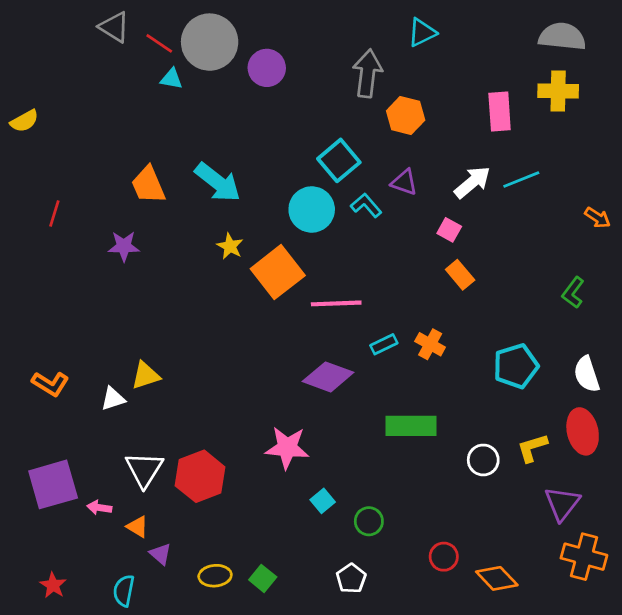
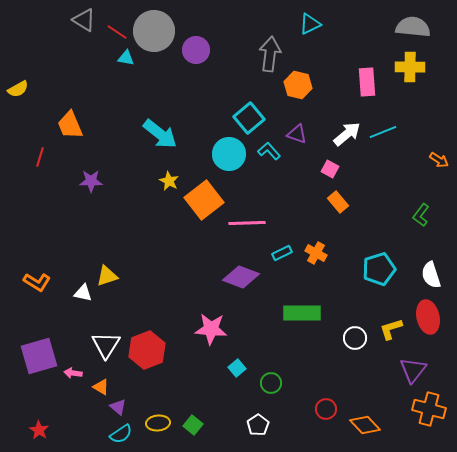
orange trapezoid: (148, 185) -> (70, 125), moved
white triangle: (113, 399) -> (83, 293), turned 30
cyan semicircle: (124, 591) -> (121, 434), moved, turned -135

